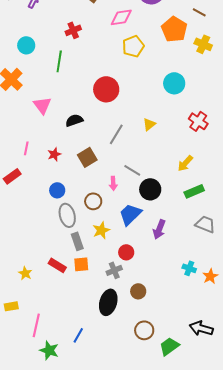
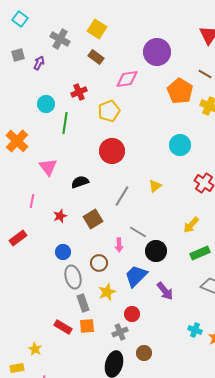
cyan circle: (26, 45) -> (46, 104), moved
yellow pentagon: (133, 46) -> (109, 111), moved
pink line: (26, 148) -> (32, 201), moved
purple arrow: (159, 229) -> (165, 291), turned -60
yellow star: (25, 273) -> (35, 349), moved

